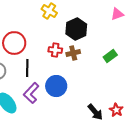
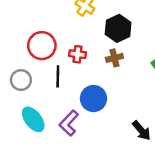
red cross: (55, 50) -> (78, 54), moved
purple L-shape: (31, 93) -> (69, 123), moved

